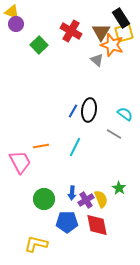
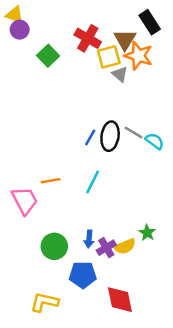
yellow square: (124, 33) -> (109, 57), moved
gray line: (114, 134) -> (134, 132), moved
yellow semicircle: (101, 199) -> (125, 246), turned 90
red diamond: (97, 225) -> (120, 300), moved

